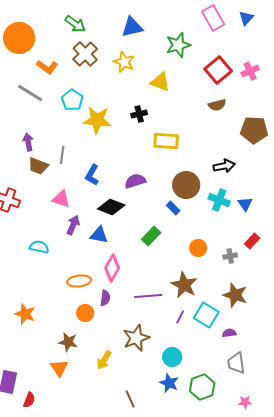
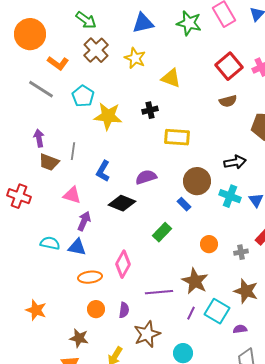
green star: (178, 45) -> (189, 23), moved, turned 30
blue triangle: (99, 235) -> (77, 247), moved
purple semicircle: (105, 298) -> (124, 310), moved

